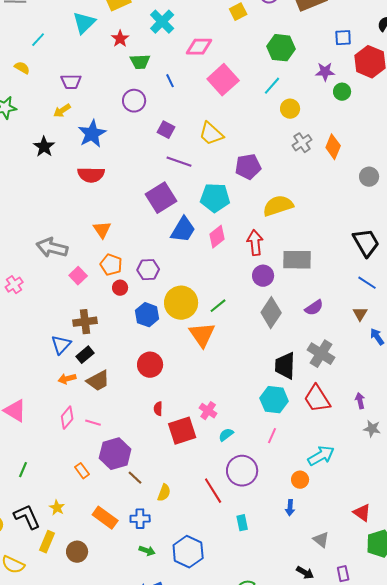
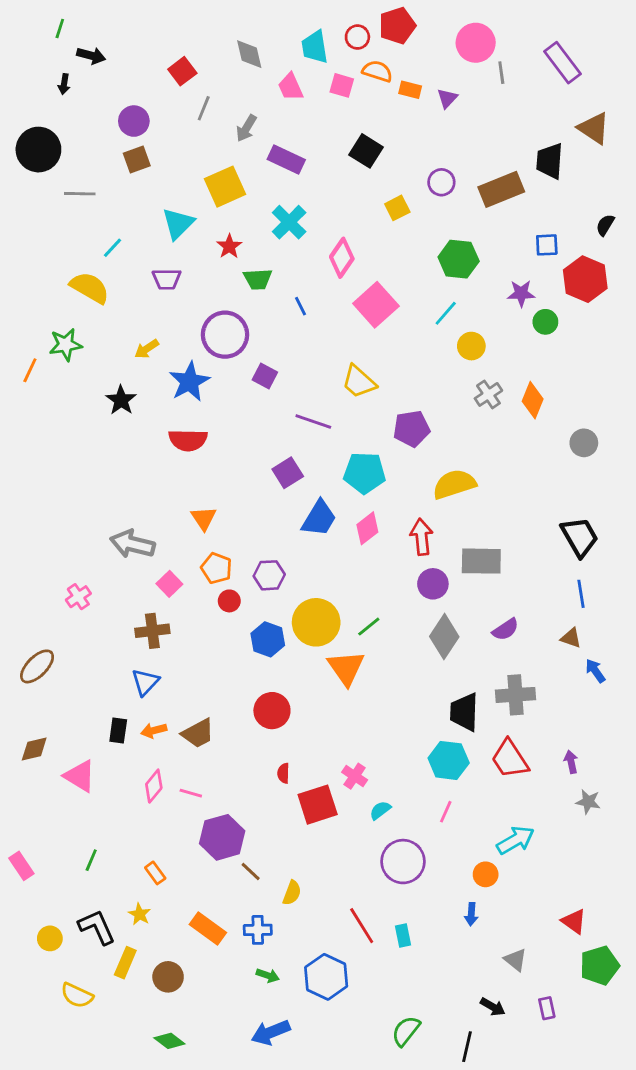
pink diamond: (199, 47) -> (342, 258), turned -56
yellow semicircle: (22, 68) -> (90, 288), size x1.8
purple trapezoid: (71, 82) -> (167, 279), moved
purple circle: (134, 101) -> (225, 335), moved, size x1.4
purple square: (166, 130) -> (265, 376), moved
purple square: (161, 198) -> (288, 473), size x0.7
blue line: (367, 283) -> (581, 594), turned 48
brown triangle: (360, 314) -> (571, 638), turned -42
brown cross: (85, 322) -> (152, 631), moved
gray cross: (321, 354) -> (515, 695), turned -36
black rectangle: (85, 355) -> (118, 731), moved, turned -42
orange rectangle: (82, 471) -> (155, 873), moved
red line: (213, 491) -> (362, 926), moved

